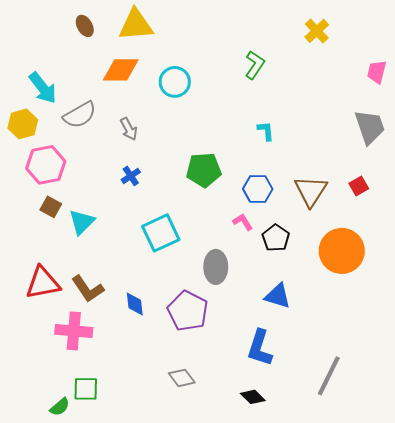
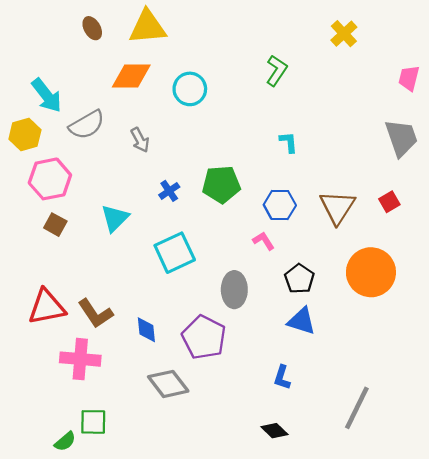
blue cross: (131, 176) -> (169, 191), moved
cyan triangle: (82, 222) -> (115, 218), moved
black pentagon: (276, 238) -> (299, 279), moved
blue L-shape: (260, 348) -> (282, 377), size x0.6
gray diamond: (182, 378) -> (168, 384), moved, size x1.4

